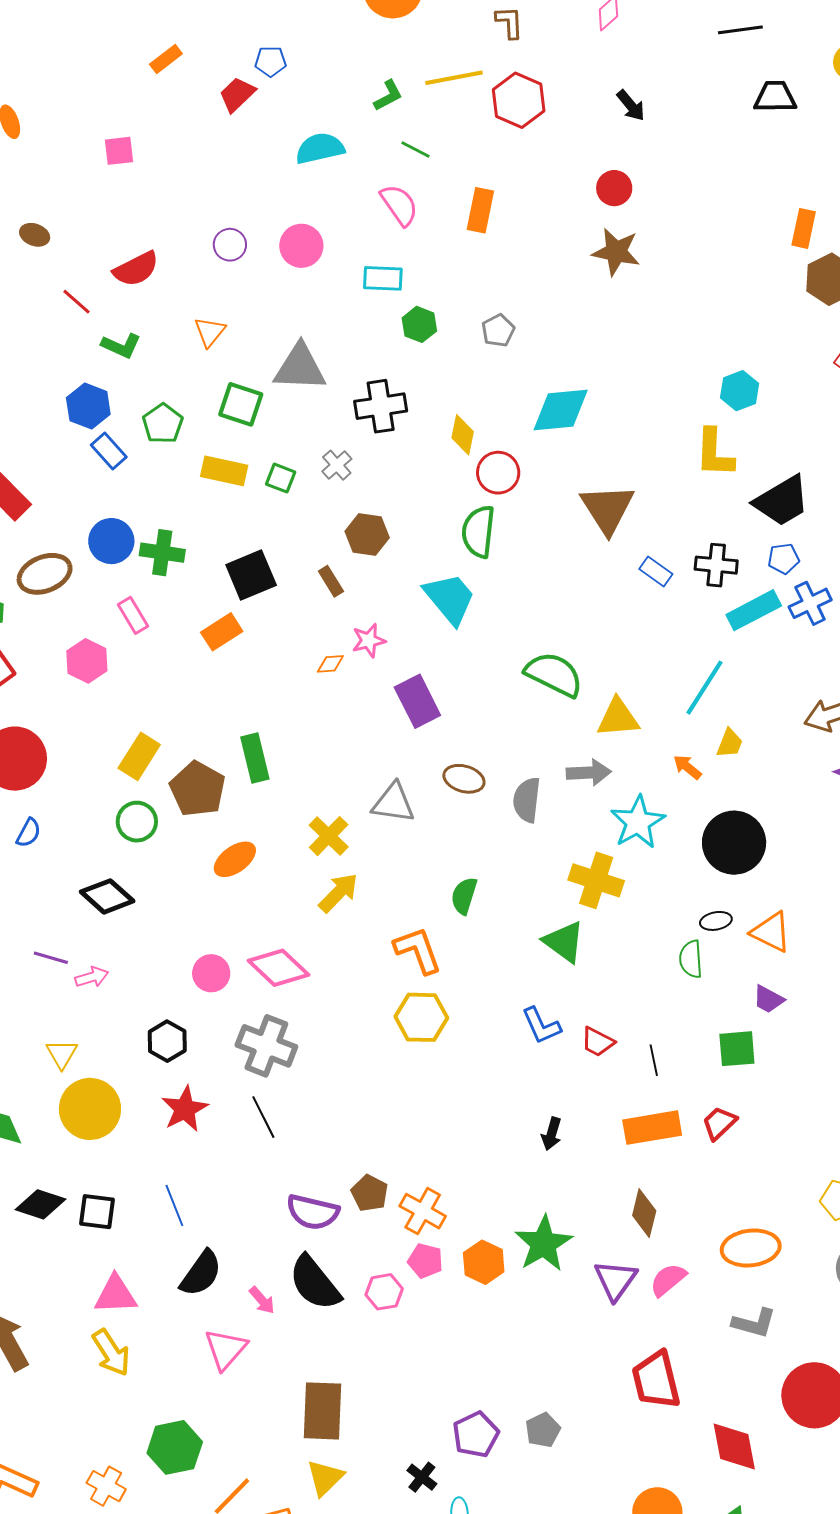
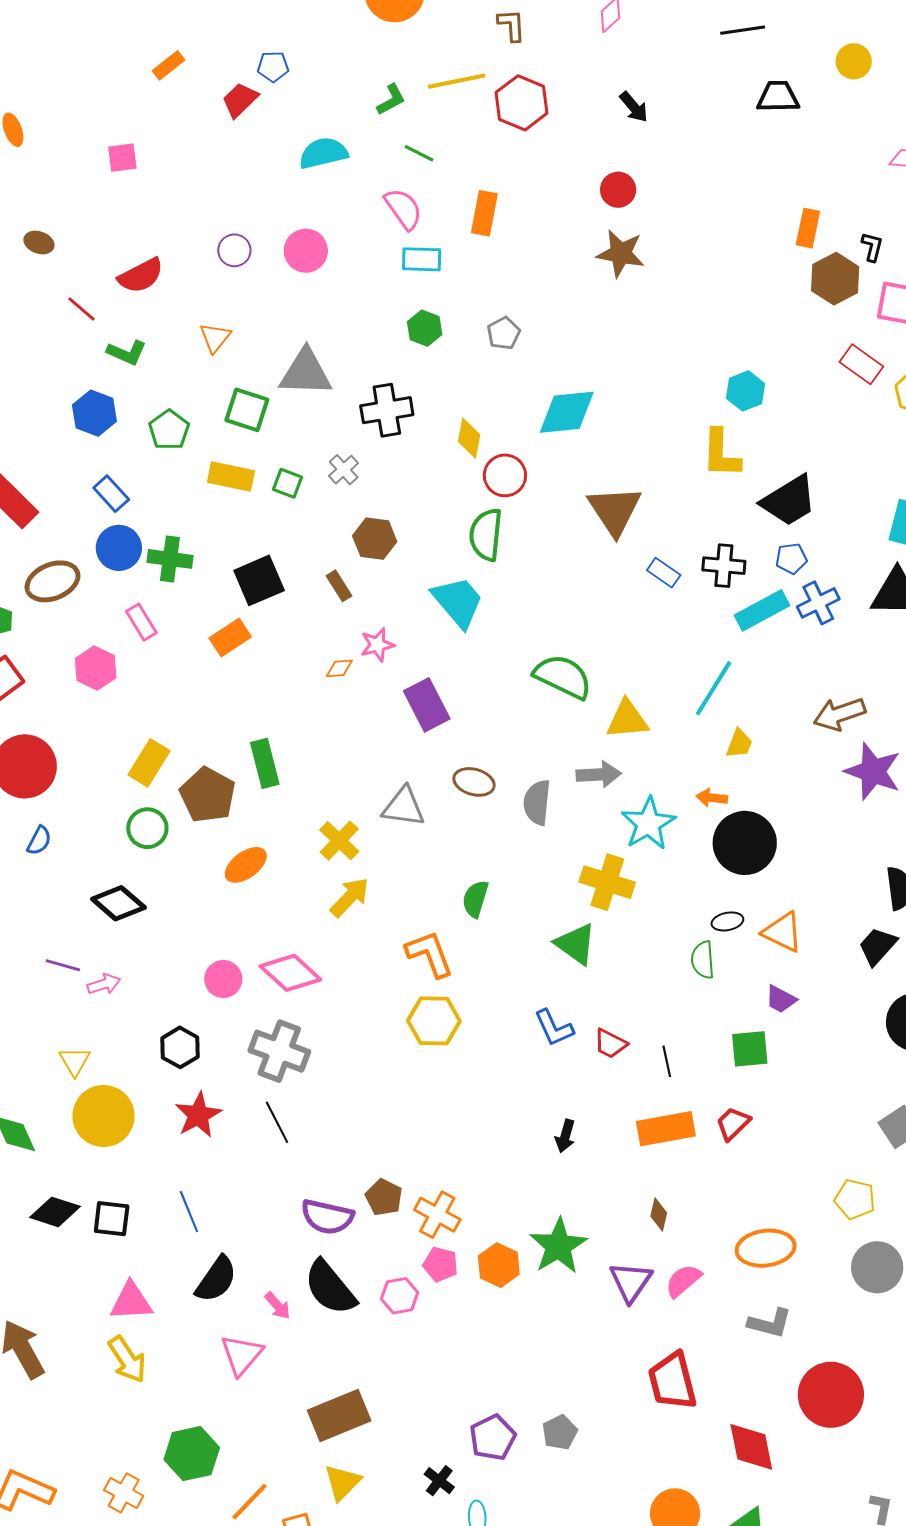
cyan rectangle: (383, 278) -> (422, 259), moved
blue rectangle: (109, 451) -> (111, 494), moved
orange arrow: (687, 767) -> (712, 798), moved, turned -32
brown diamond: (644, 1213) -> (659, 1214), size x0.7
brown rectangle: (322, 1411) -> (339, 1416), turned 66

